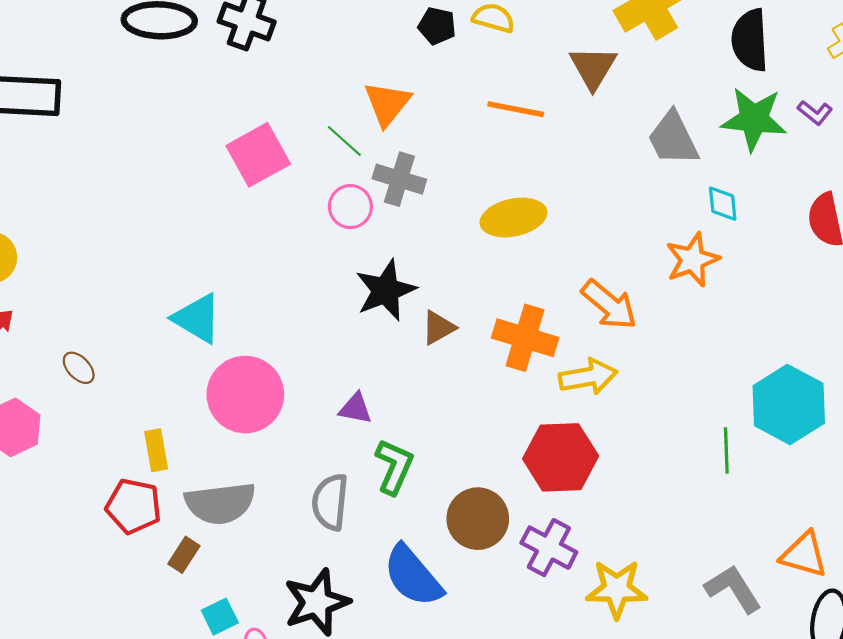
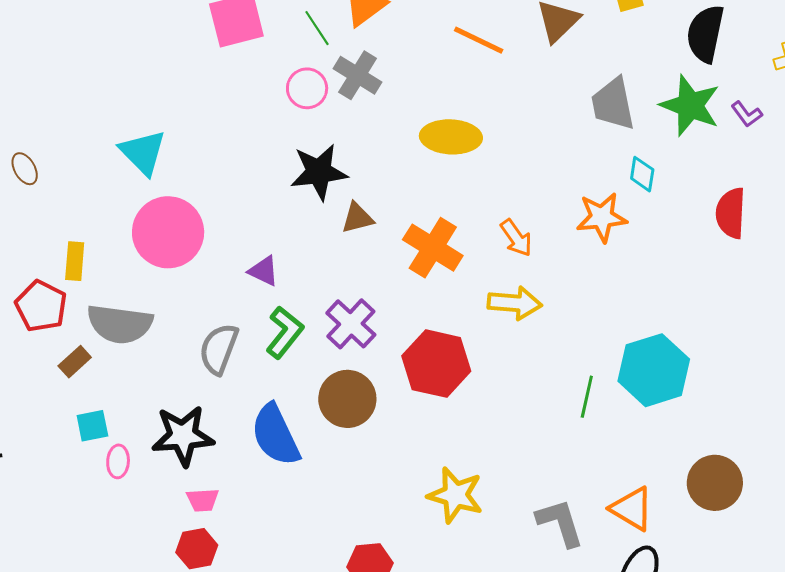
orange arrow: (609, 305) -> (516, 238), size x0.7
yellow arrow: (588, 377) -> (515, 303), moved
purple cross: (549, 548) -> (351, 324), moved

